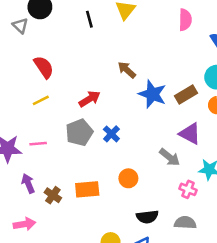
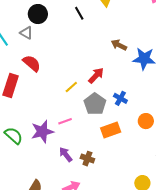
red semicircle: (44, 67) -> (32, 63), moved
yellow line: (41, 100) -> (71, 87), moved
orange circle: (128, 178) -> (146, 121), moved
orange rectangle: (87, 189) -> (111, 130), moved

